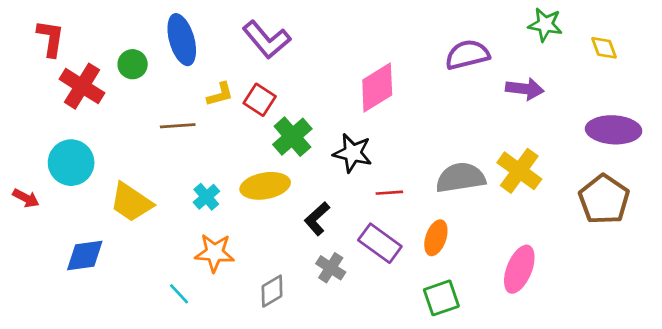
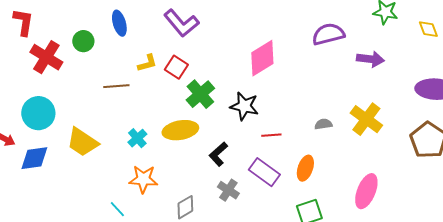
blue ellipse: (182, 40) -> (119, 23), size x0.7
gray semicircle: (461, 178) -> (323, 124), size x0.5
blue diamond: (85, 256) -> (34, 158), moved

